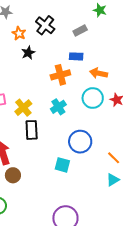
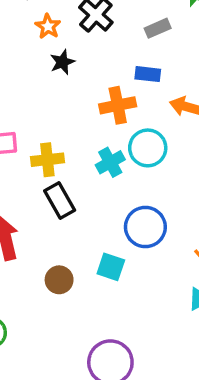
cyan circle: (93, 98) -> (148, 148), moved
yellow cross: (23, 108) -> (47, 160), turned 30
black rectangle: (32, 130) -> (60, 201), turned -30
brown circle: (13, 175) -> (59, 280), moved

